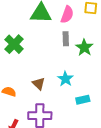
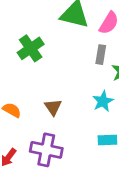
cyan star: (65, 79) -> (103, 101), moved

